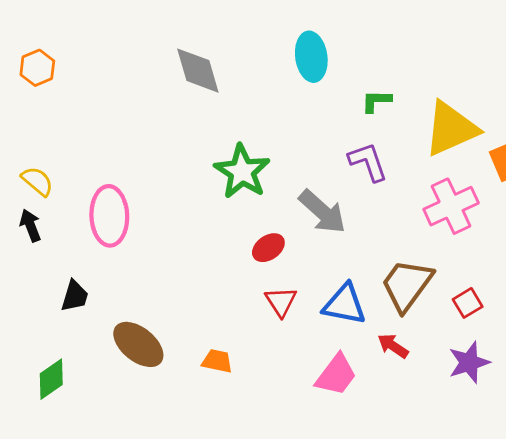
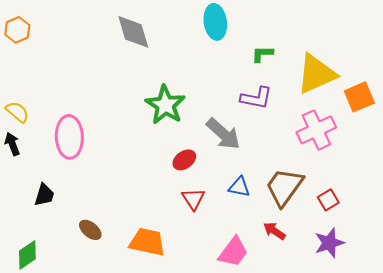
purple L-shape: (368, 162) -> (256, 98), turned 120
blue triangle: (344, 304) -> (239, 187), moved, size x0.7
brown ellipse: (138, 344) -> (90, 230), size x0.6
orange trapezoid: (217, 361) -> (147, 242), size x1.6

